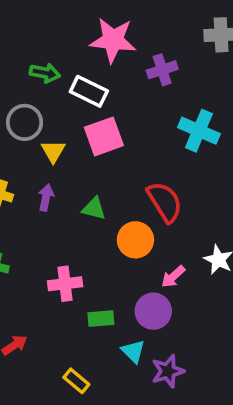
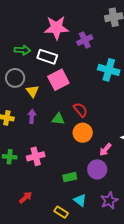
red semicircle: (165, 202) -> (80, 110), moved, size x0.7
pink cross: (65, 284) -> (36, 156), moved
cyan triangle: (133, 351) -> (80, 200), moved

